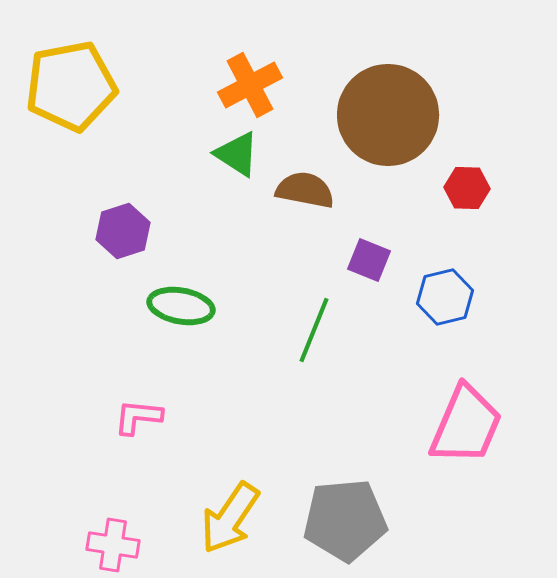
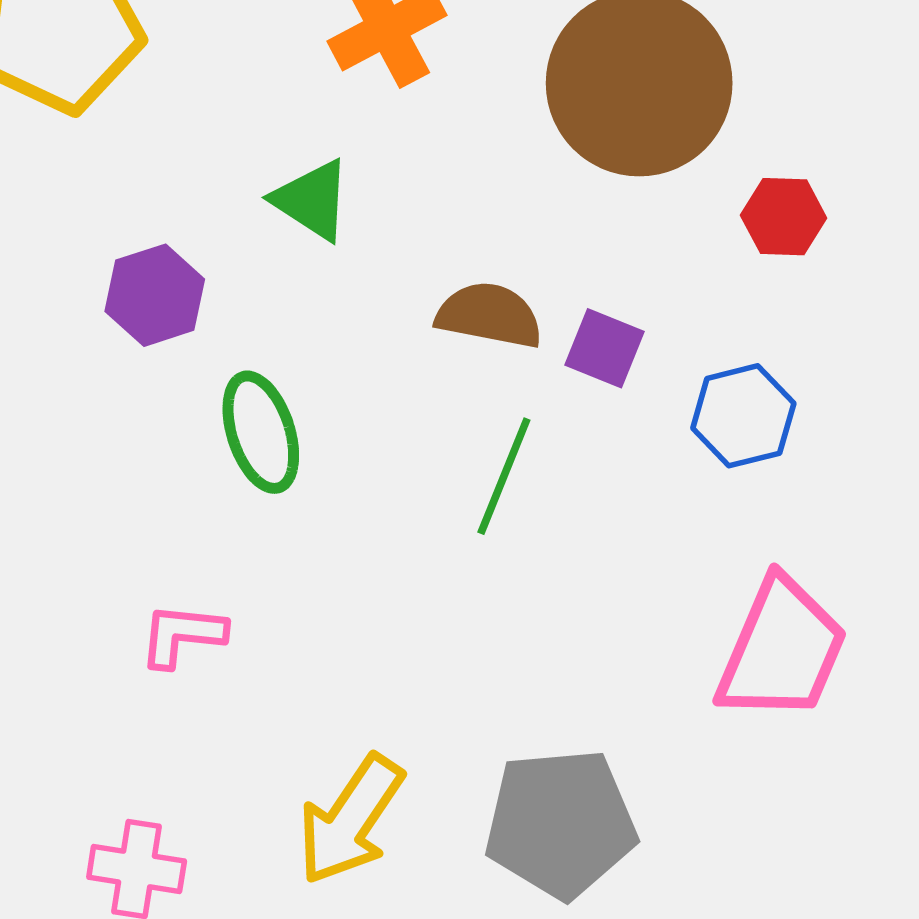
green triangle: (237, 154) -> (312, 200), moved
brown semicircle: (305, 190) -> (489, 315), moved
green ellipse: (181, 306) -> (261, 432), turned 62

